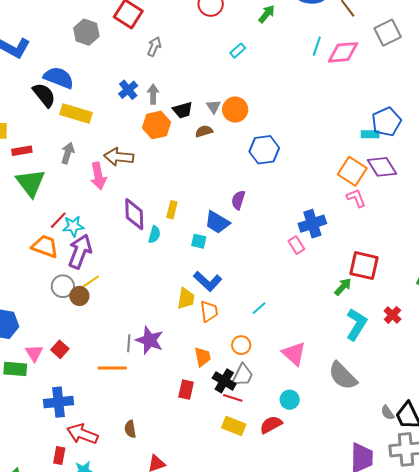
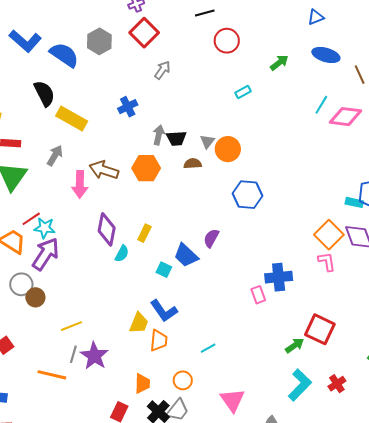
blue semicircle: (59, 78) -> (64, 55), moved
gray arrow: (153, 94) -> (159, 135), moved
orange hexagon: (157, 125) -> (146, 168), moved
yellow line: (90, 282) -> (71, 326), moved

